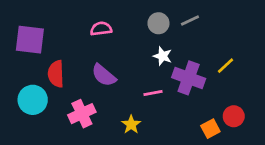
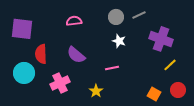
yellow line: (225, 66) -> (170, 65), moved
purple cross: (189, 78) -> (161, 39), moved
red circle: (234, 116) -> (178, 90), moved
orange square: (210, 129) -> (154, 94), turned -32

